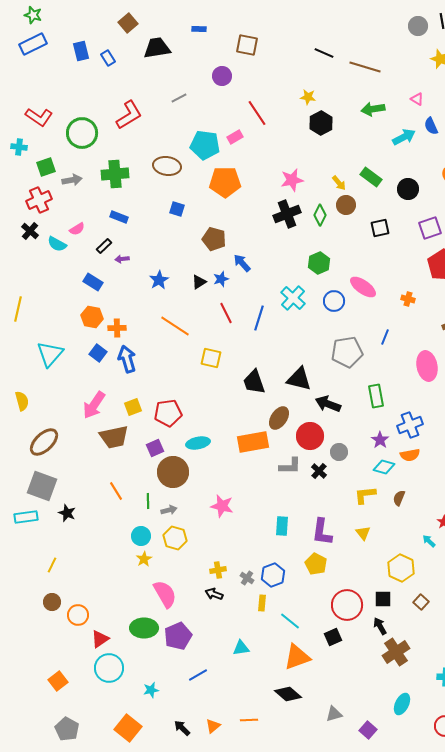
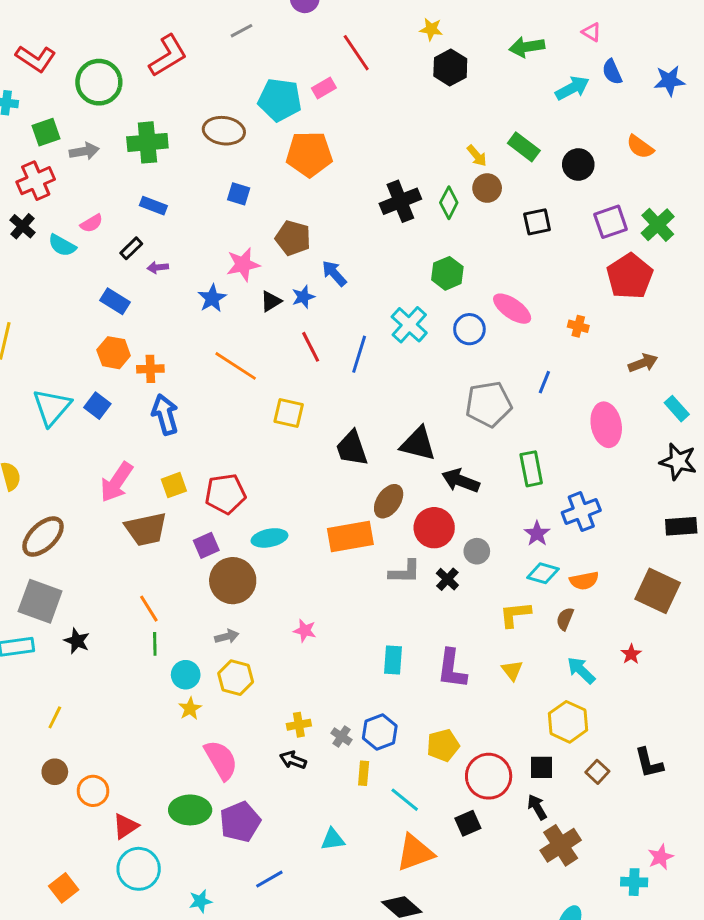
pink star: (292, 180) -> (243, 264), moved
blue square: (98, 353) -> (97, 406), moved
orange semicircle: (410, 455) -> (584, 581), moved
green line: (148, 501) -> (155, 644), moved
pink star: (222, 506) -> (305, 631), size x0.7
cyan arrow: (429, 541) -> (581, 670), moved, size x1.5
yellow pentagon: (316, 564) -> (443, 745), moved, turned 30

